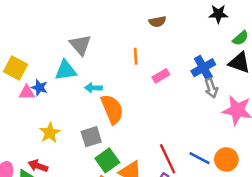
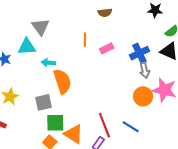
pink rectangle: (161, 76) -> (107, 48), moved
orange circle: (226, 159) -> (143, 96), moved
green square: (107, 160) -> (55, 123), turned 30

